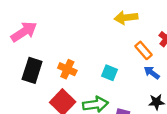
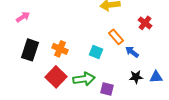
pink arrow: (24, 32) -> (23, 17), size x0.6
orange rectangle: (144, 50) -> (116, 37), moved

